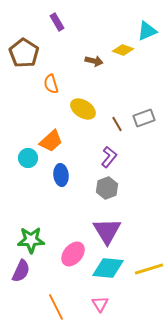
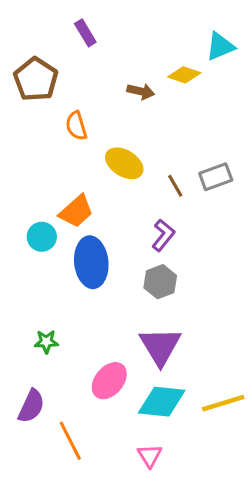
blue ellipse: (61, 175) -> (91, 262), size x1.5
green star: (31, 240) -> (46, 342), moved, size x0.6
orange line: (56, 307) -> (70, 441), moved

